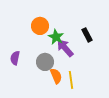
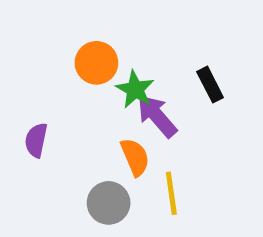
gray circle: (45, 62) -> (109, 203), moved
orange semicircle: (56, 76) -> (135, 157), moved

